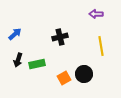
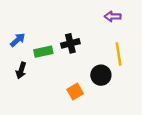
green rectangle: (37, 64) -> (43, 52), moved
black circle: (84, 74) -> (101, 75), moved

